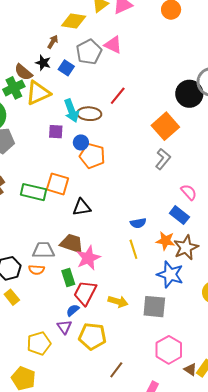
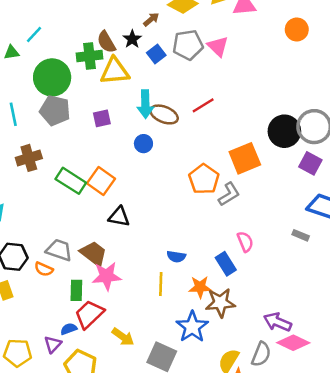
purple square: (56, 132) -> (102, 118), moved, turned -35
orange pentagon: (92, 156) -> (204, 179), moved
orange star: (165, 241) -> (200, 287), turned -30

